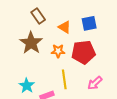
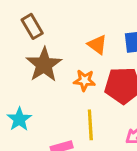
brown rectangle: (38, 16) -> (32, 26), moved
cyan star: (27, 86) -> (19, 119), moved

